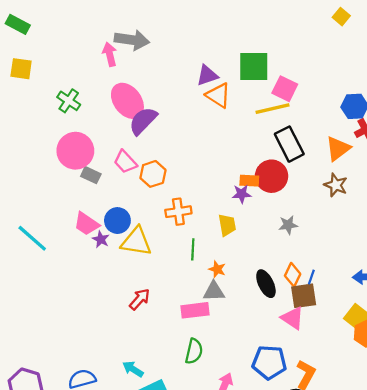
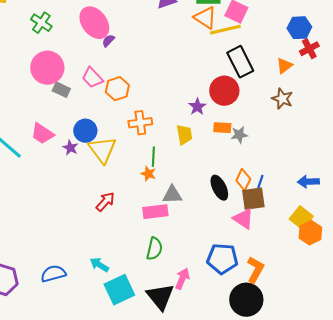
orange triangle: (218, 95) -> (205, 18), moved
purple semicircle: (143, 121) -> (108, 41), size x0.5
orange triangle: (338, 148) -> (284, 66), size x0.7
orange rectangle: (249, 181) -> (222, 128), moved
purple star: (242, 194) -> (197, 107), turned -30
pink trapezoid: (86, 224) -> (42, 134), moved
yellow triangle: (136, 242) -> (102, 150), turned 44
orange star: (217, 269) -> (148, 174), moved

